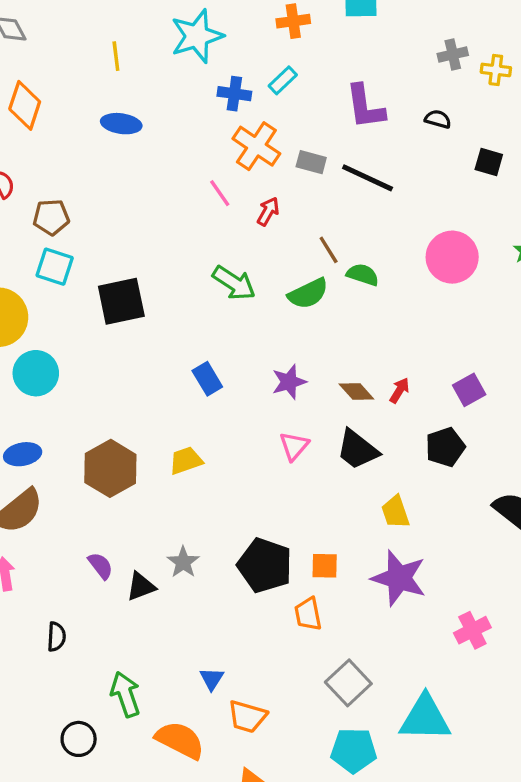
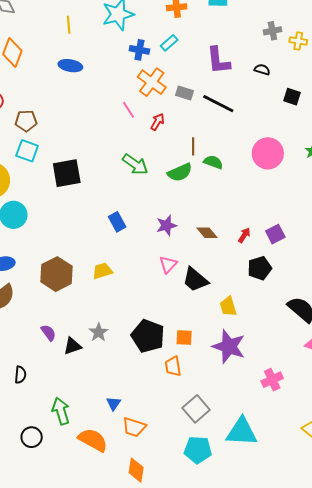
brown line: (329, 250) -> (193, 146), turned 30
red arrow: (399, 390) -> (244, 235), moved
black trapezoid: (357, 449) -> (195, 280), moved

